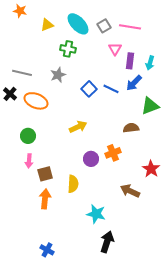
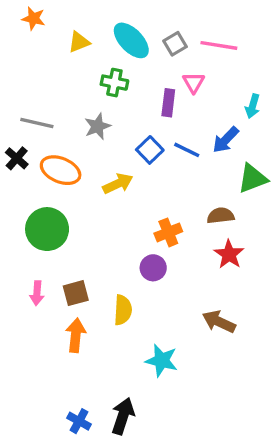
purple rectangle: (130, 61) -> (168, 103), moved
yellow arrow: (78, 127) -> (118, 184), moved
green circle: (28, 136) -> (47, 229), size x1.6
orange cross: (113, 153) -> (168, 232), moved
pink arrow: (29, 161) -> (37, 293), moved
red star: (151, 169) -> (229, 254), moved
black arrow: (107, 242) -> (123, 416), moved

